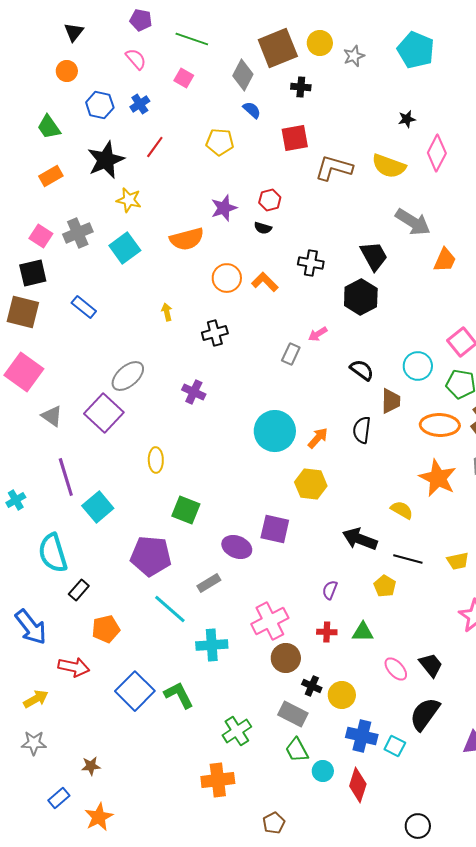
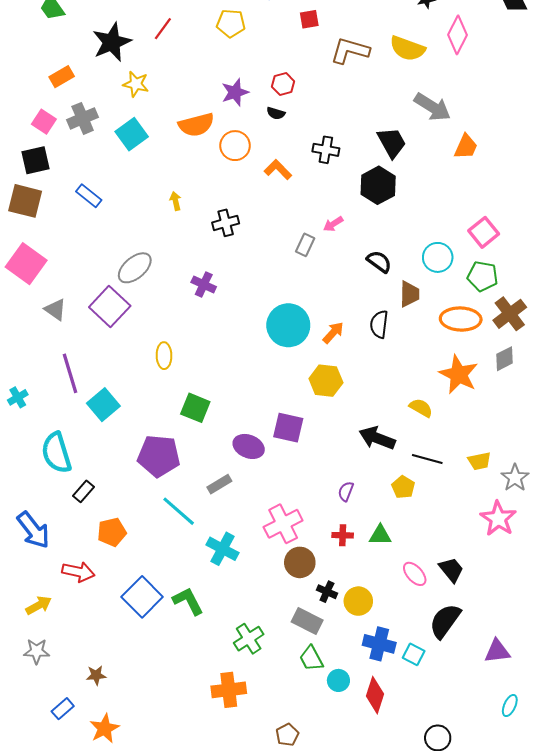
red square: (295, 138) -> (309, 19), size x0.7
orange rectangle: (51, 176) -> (62, 77), moved
orange circle: (227, 278) -> (235, 146), moved
cyan cross: (212, 645) -> (222, 549), turned 32

